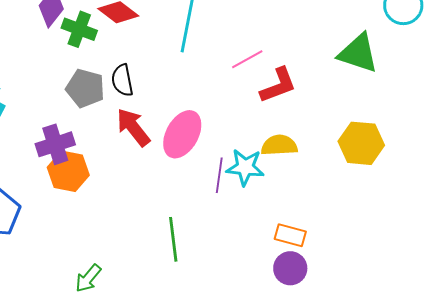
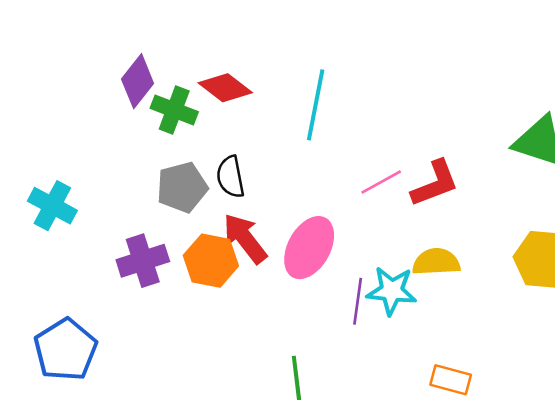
pink line: (247, 59) -> (381, 182), moved
gray pentagon: (85, 88) -> (182, 187), turned -30
orange hexagon: (68, 171) -> (211, 261), moved

